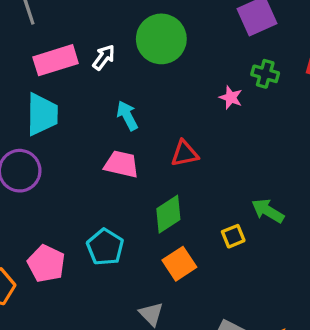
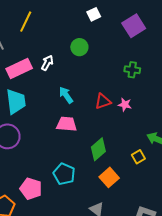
green circle: (161, 39) -> (79, 47), size x0.6
green cross: (265, 74) -> (132, 70), moved
pink star: (231, 97) -> (125, 105), moved
red triangle: (185, 154) -> (103, 101), moved

